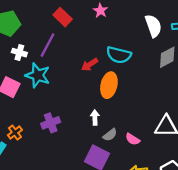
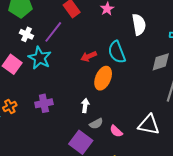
white semicircle: (153, 26) -> (139, 24), moved
cyan semicircle: (119, 55) -> (117, 52), turned 45

